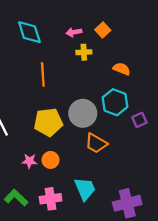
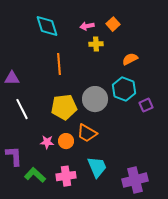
orange semicircle: (122, 69) -> (130, 59), turned -49
orange trapezoid: (96, 143) -> (87, 133), moved

